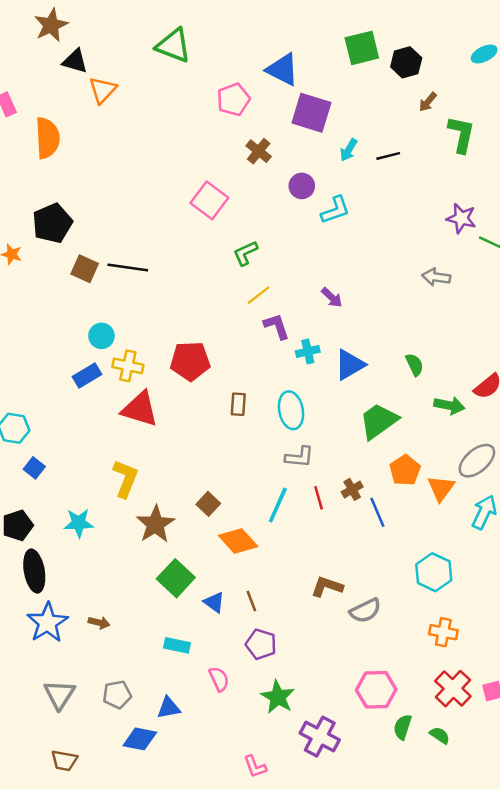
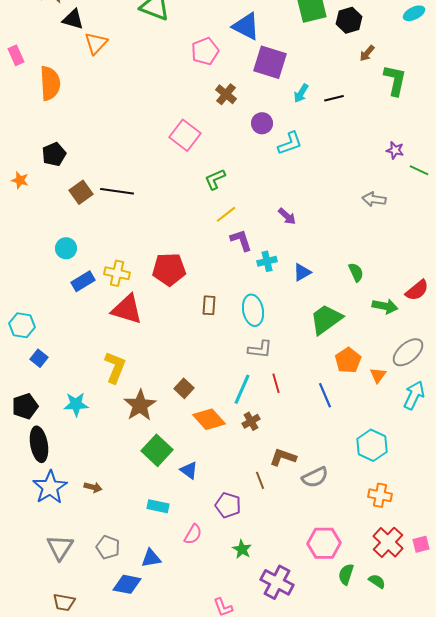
purple star: (461, 218) -> (395, 150), size x0.7
black pentagon: (52, 223) -> (54, 154), size x0.7
brown square: (85, 269) -> (81, 192), turned 30
cyan circle: (101, 336) -> (66, 248), moved
blue triangle: (350, 365) -> (302, 272), size x0.7
orange triangle: (441, 488) -> (378, 375), size x0.7
brown cross: (352, 489) -> (251, 421), moved
brown line: (251, 601) -> (260, 480), moved
pink semicircle: (219, 679) -> (193, 534), turned 55
gray pentagon: (117, 695) -> (108, 547), turned 30
green star: (278, 697) -> (242, 549), size x0.7

